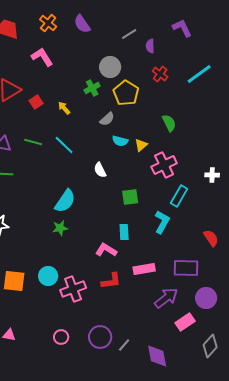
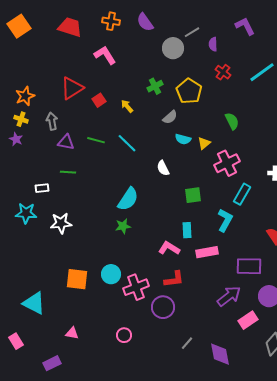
orange cross: (48, 23) -> (111, 21), turned -30
gray circle: (110, 67) -> (173, 48), moved
pink rectangle: (144, 269) -> (207, 252), moved
purple circle: (100, 337) -> (163, 307), moved

